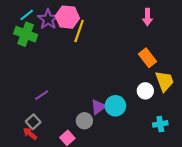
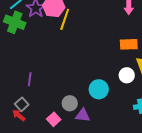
orange rectangle: (147, 58) -> (129, 44), turned -54
purple line: (42, 95) -> (30, 79), turned -48
purple triangle: (98, 107) -> (83, 115), moved, turned 42

